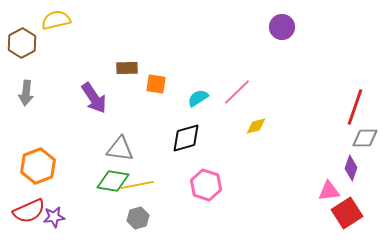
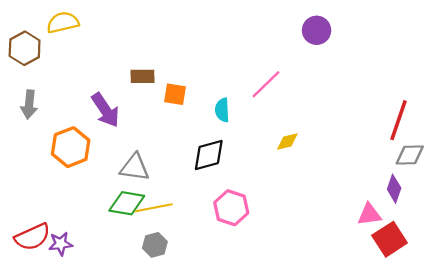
pink line: (237, 92) -> (266, 84), moved
cyan semicircle: (198, 98) -> (222, 110), turned -60
orange hexagon: (38, 166) -> (71, 147), moved

